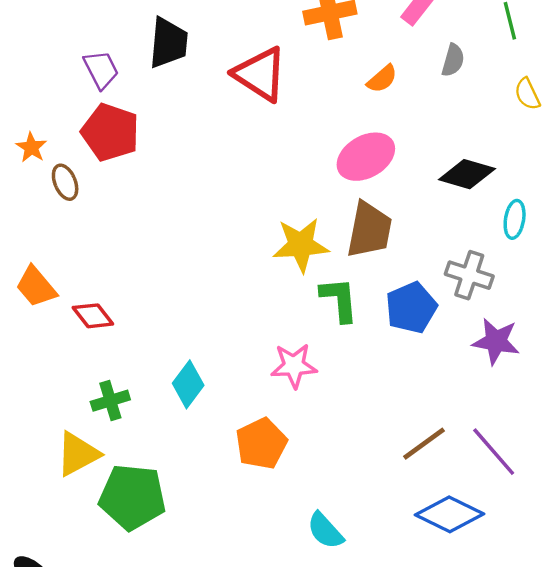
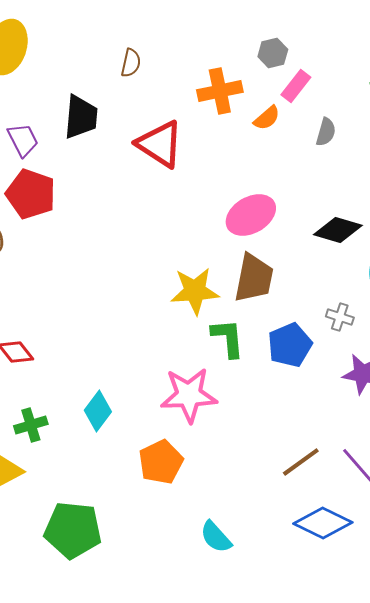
orange semicircle: (382, 79) -> (267, 118), moved
gray cross: (469, 275) -> (340, 317), size x0.7
pink star: (294, 366) -> (189, 395), size x1.4
green pentagon: (132, 497) -> (73, 530), moved

